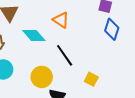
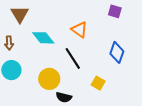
orange triangle: (61, 20) -> (79, 30), moved
blue diamond: (112, 29) -> (117, 52), moved

